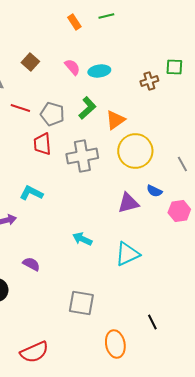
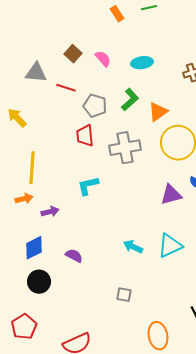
pink semicircle: (72, 67) -> (103, 59), moved
red line: (20, 108) -> (66, 88), moved
cyan L-shape: (31, 193) -> (88, 186), moved, turned -40
cyan arrow: (82, 239) -> (133, 247), moved
gray square: (81, 303) -> (124, 295), size x0.6

